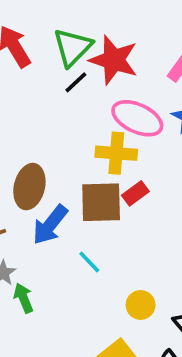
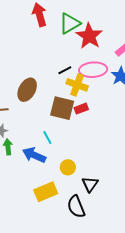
black line: (76, 82) -> (65, 70), moved
pink ellipse: (137, 118) -> (93, 70), turned -44
blue arrow: (50, 225) -> (34, 155), moved, turned 60

